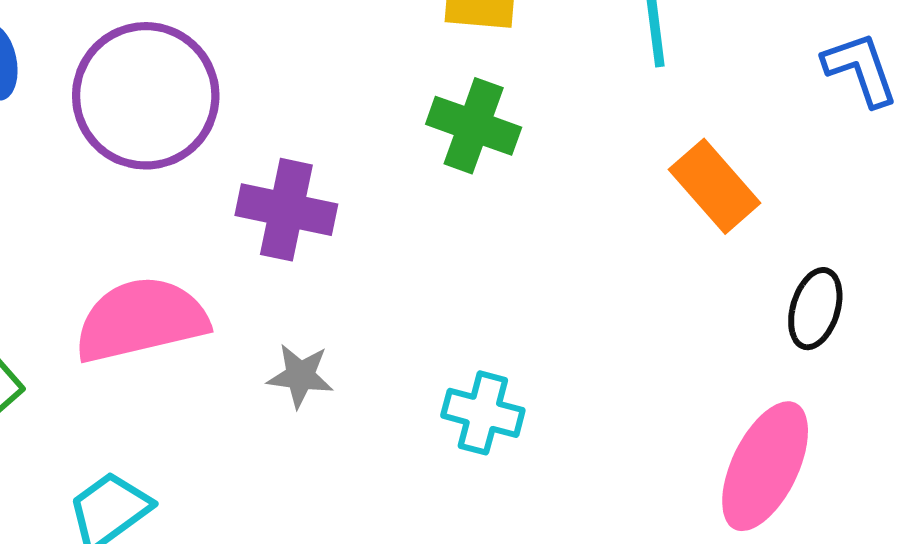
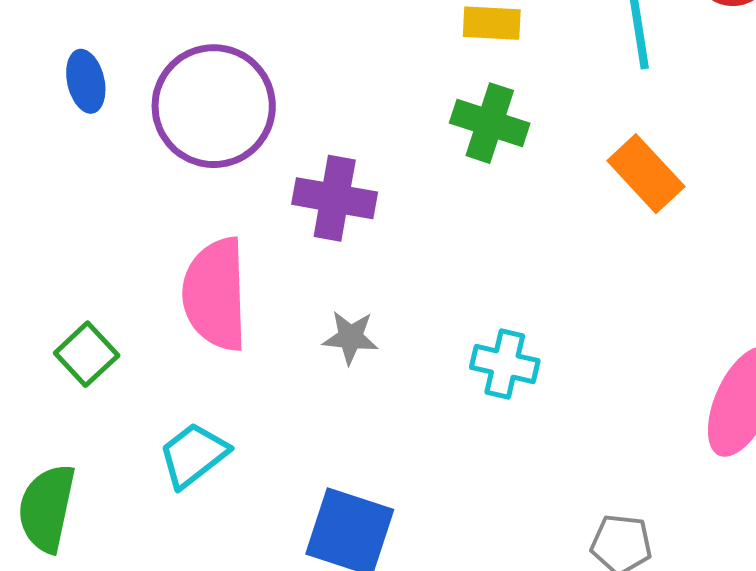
orange rectangle: (715, 186) -> (646, 174), moved
pink semicircle: (141, 320) -> (215, 294), turned -77

